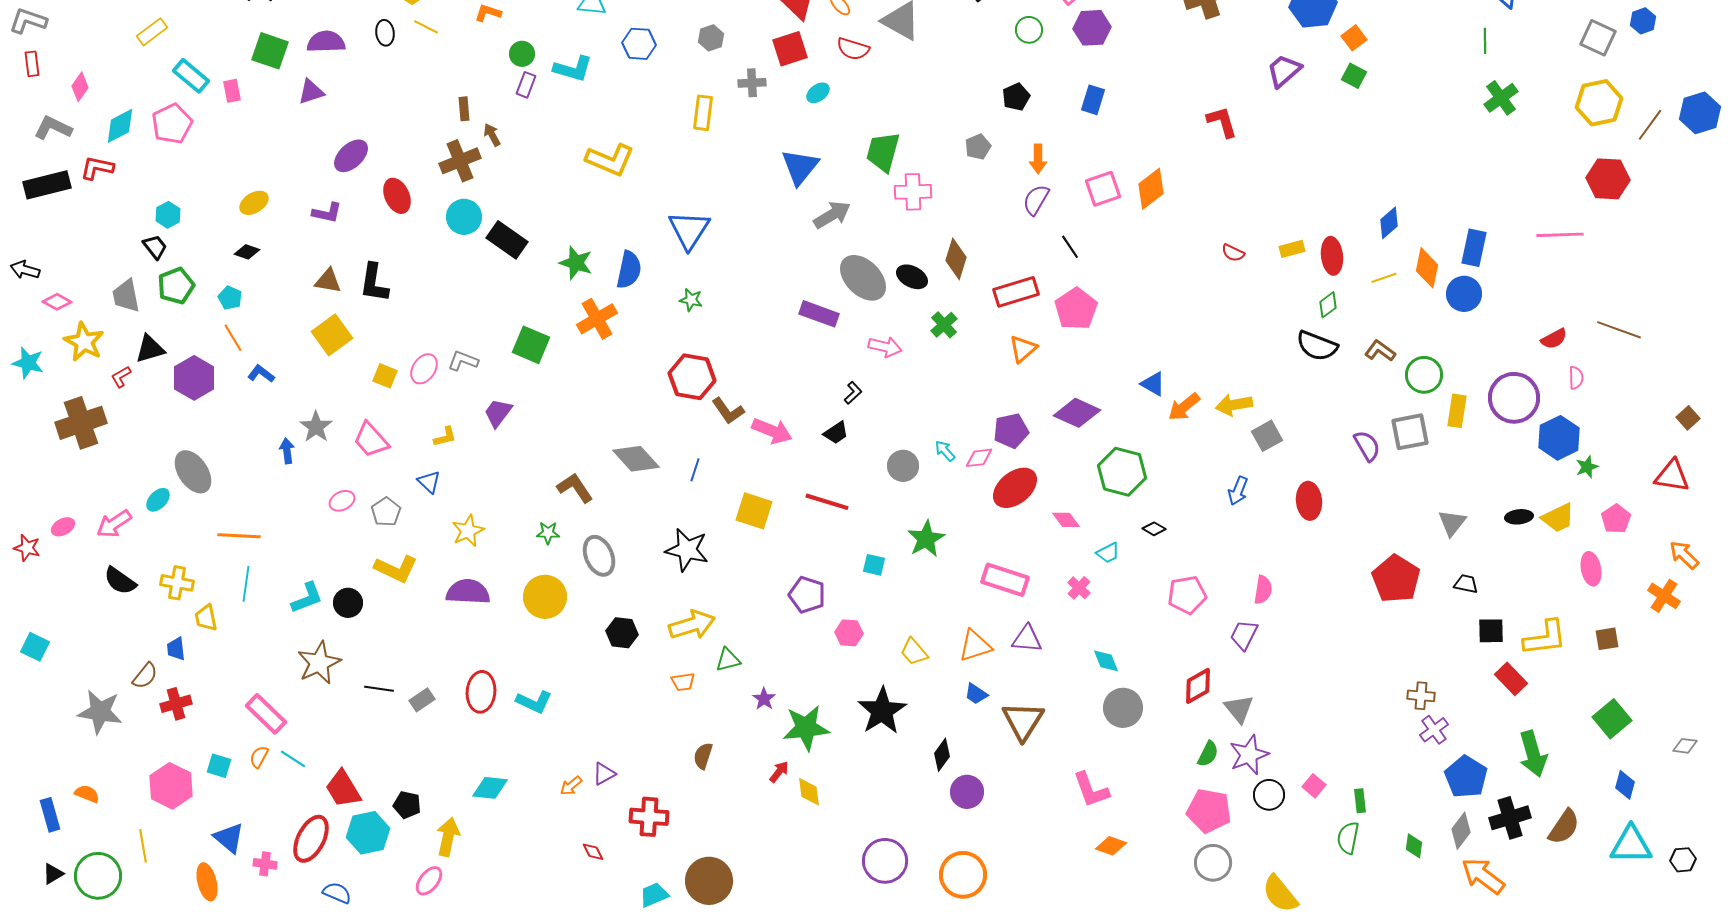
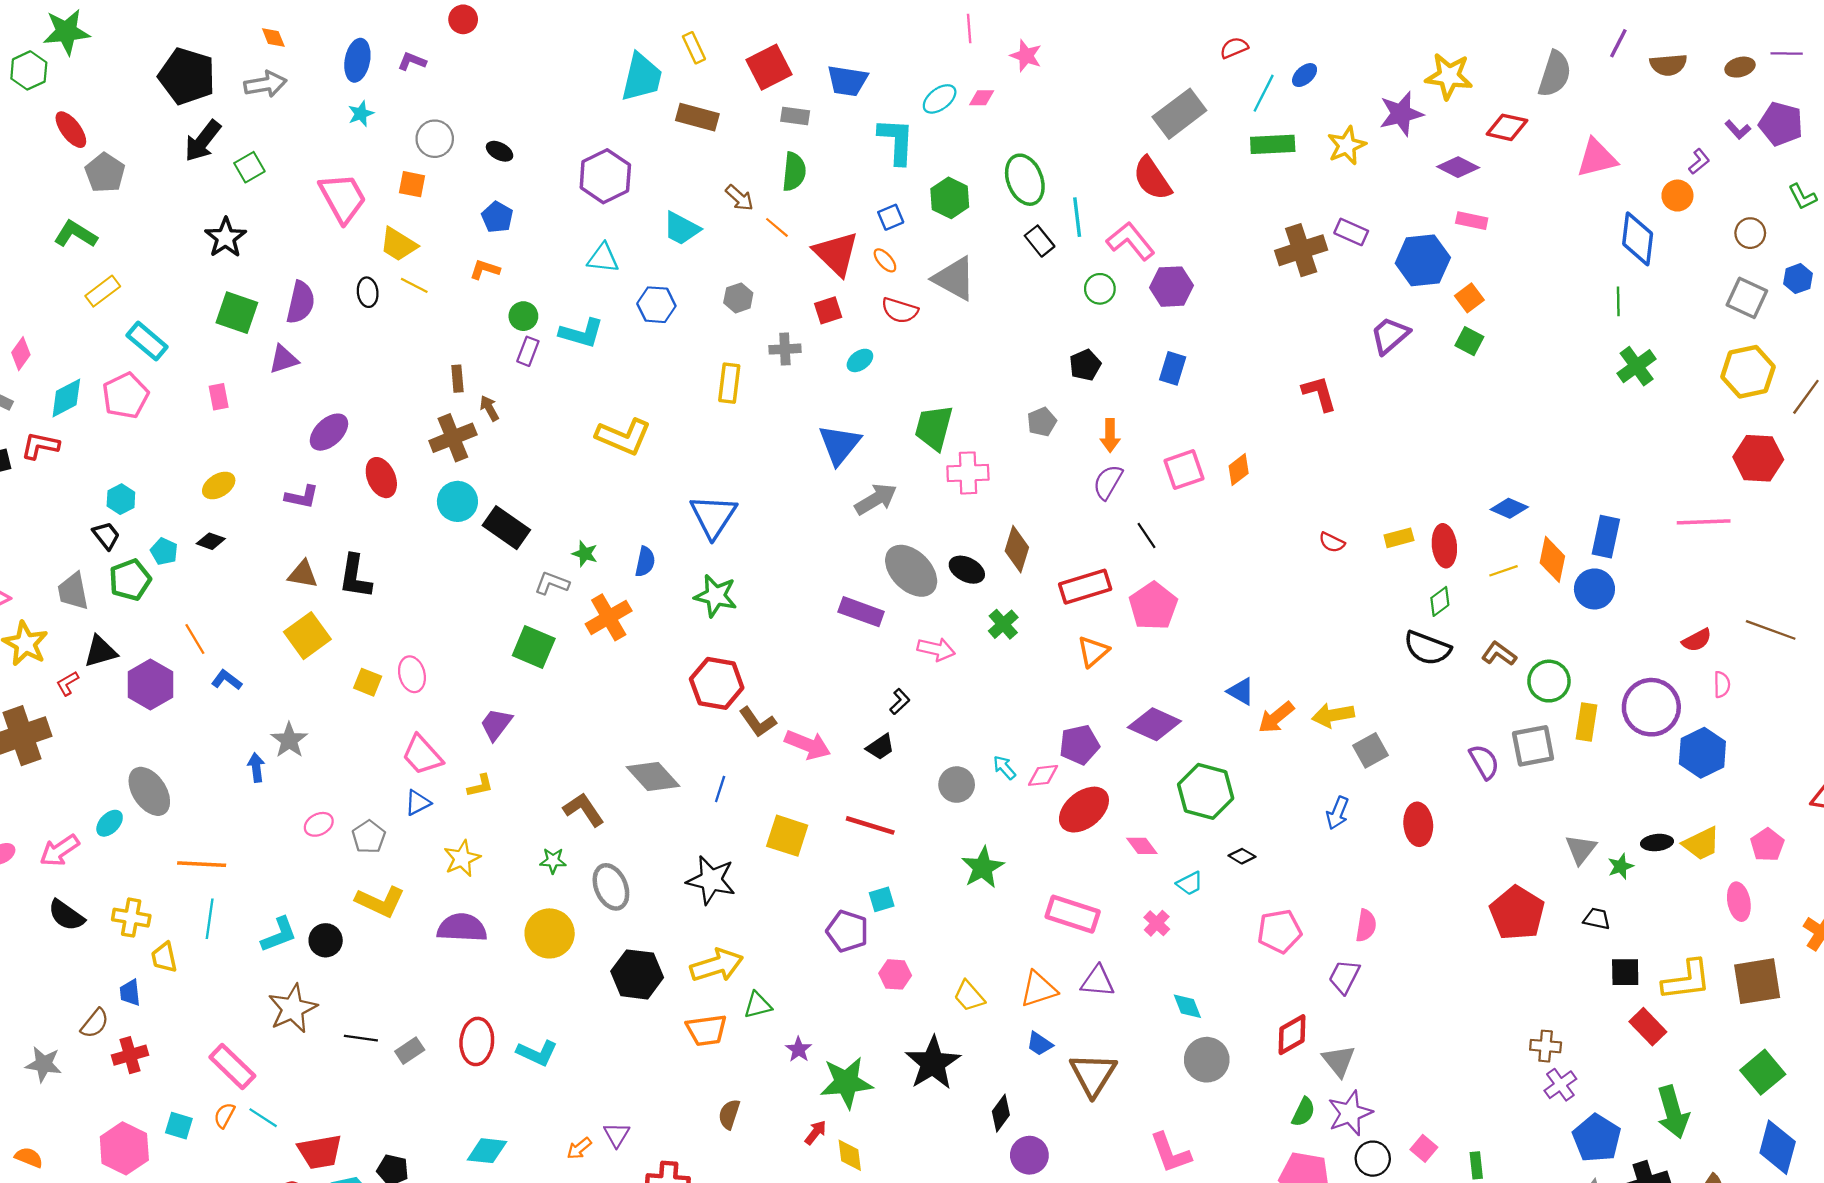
purple semicircle: (326, 42) -> (301, 302), turned 105
red square: (790, 49) -> (828, 310), size x0.7
pink rectangle: (232, 91) -> (219, 397), moved
orange diamond: (1151, 189) -> (1239, 470), size x0.7
blue diamond: (1389, 223) -> (1509, 508), turned 64
green star: (576, 263) -> (585, 554), size x0.7
blue semicircle: (629, 270) -> (645, 562), size x0.7
cyan pentagon: (230, 298) -> (164, 551), moved
green star: (691, 300) -> (716, 596), size x1.6
gray L-shape: (463, 361) -> (552, 583), moved
pink ellipse: (424, 369) -> (412, 674), turned -48
yellow L-shape: (445, 437) -> (480, 786), moved
pink trapezoid: (371, 440) -> (422, 755), moved
green star: (1587, 467) -> (1621, 866), moved
blue triangle: (429, 482) -> (418, 803), turned 50
cyan square: (874, 565) -> (882, 899), moved, turned -30
black hexagon: (622, 633) -> (637, 974), size x1.4
brown square: (1607, 639) -> (1757, 981), size x1.8
orange trapezoid: (683, 682) -> (706, 1030), size x1.5
gray star: (100, 712) -> (44, 1064), size x0.7
purple triangle: (604, 774) -> (617, 1135), turned -30
blue diamond: (1625, 785) -> (1778, 1147), size x1.6
red trapezoid: (343, 789) -> (320, 1152), turned -69

